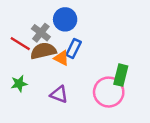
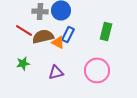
gray cross: (41, 33) -> (40, 11), moved, turned -35
green rectangle: (121, 75) -> (106, 31), moved
purple triangle: (59, 94) -> (56, 72), turned -35

